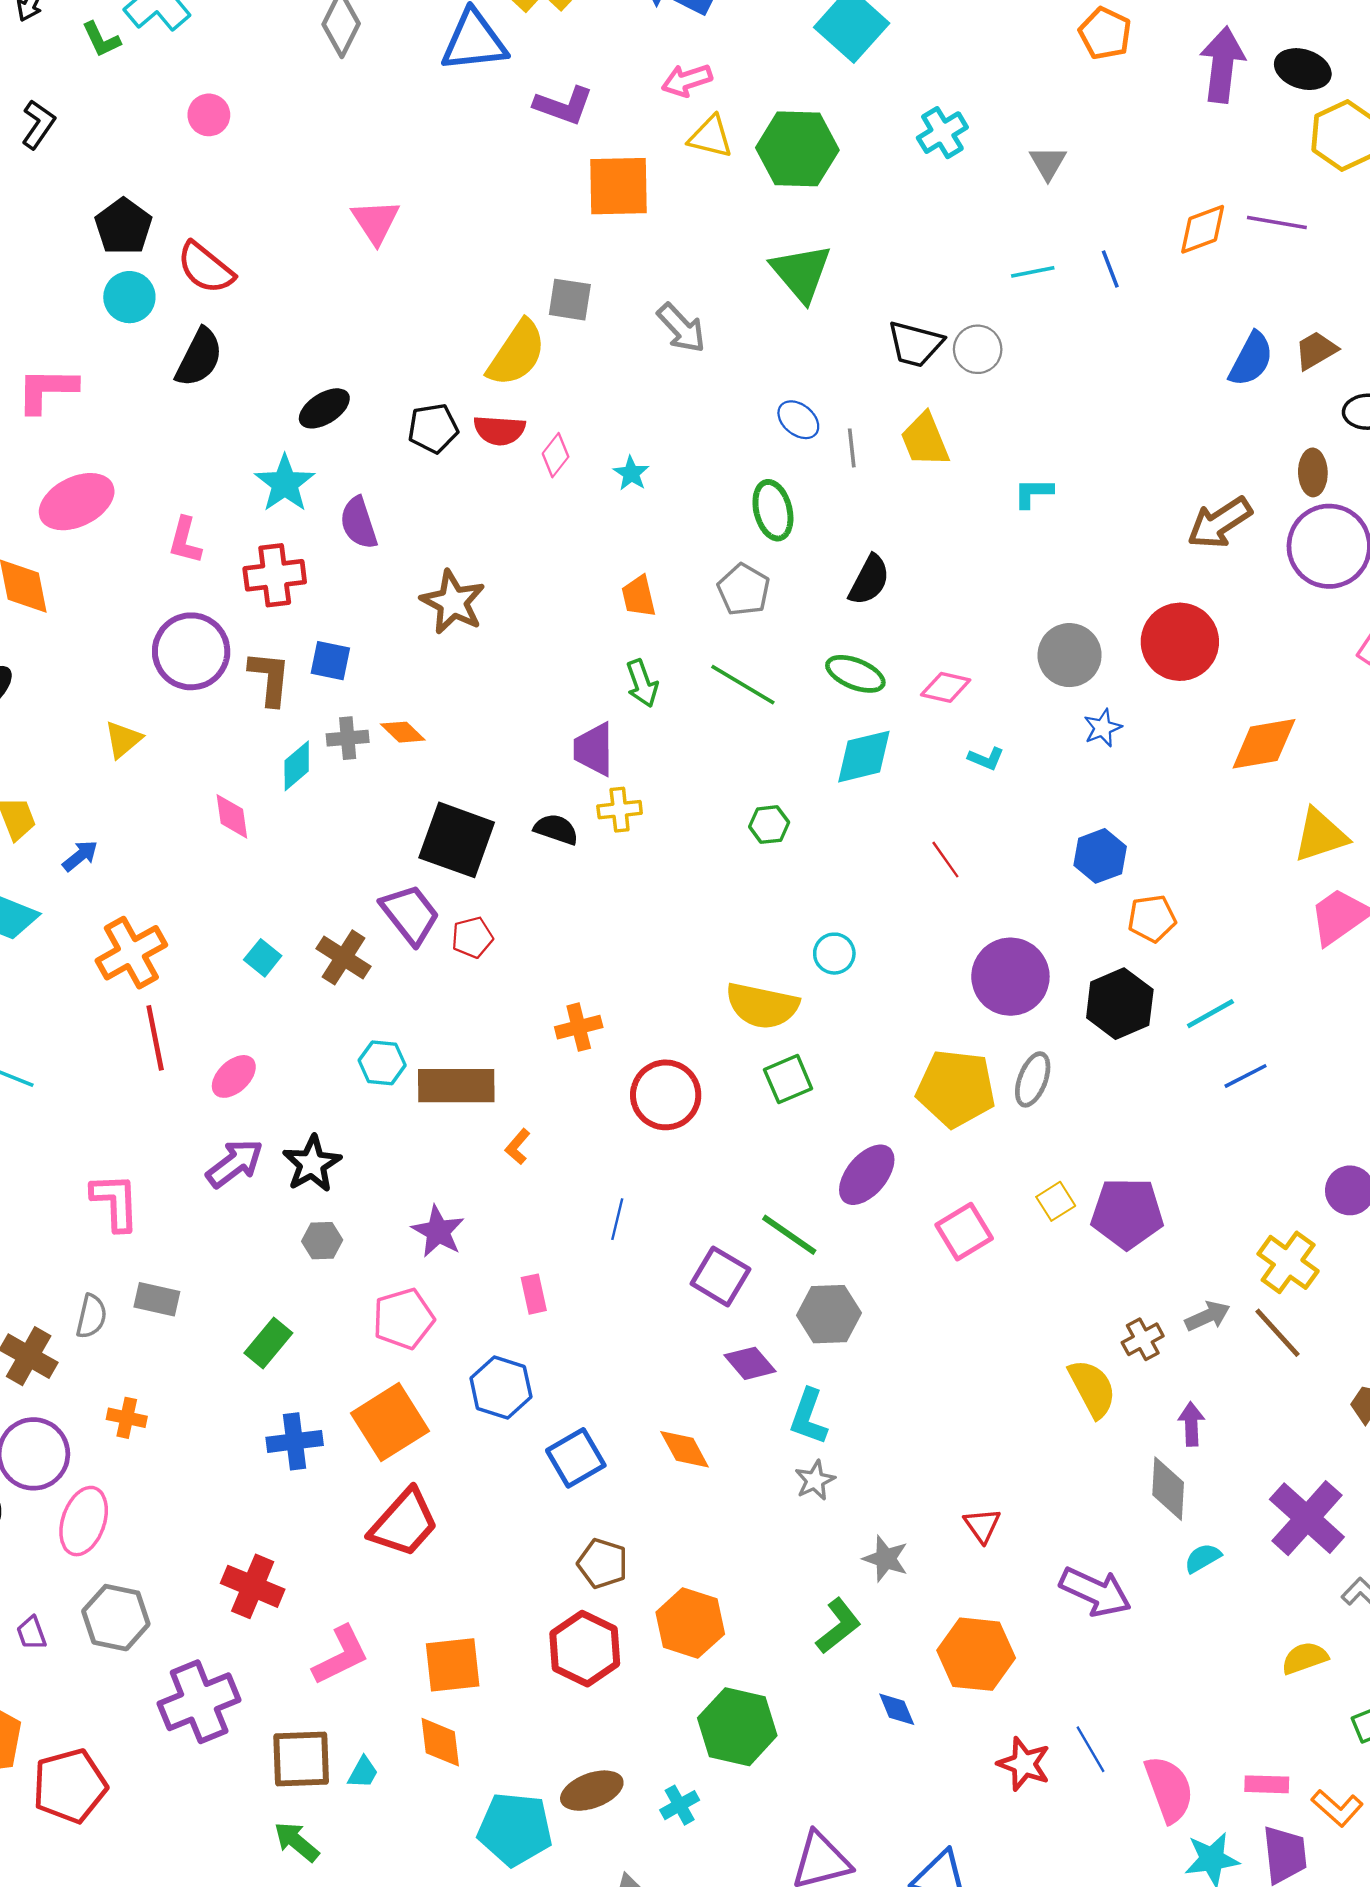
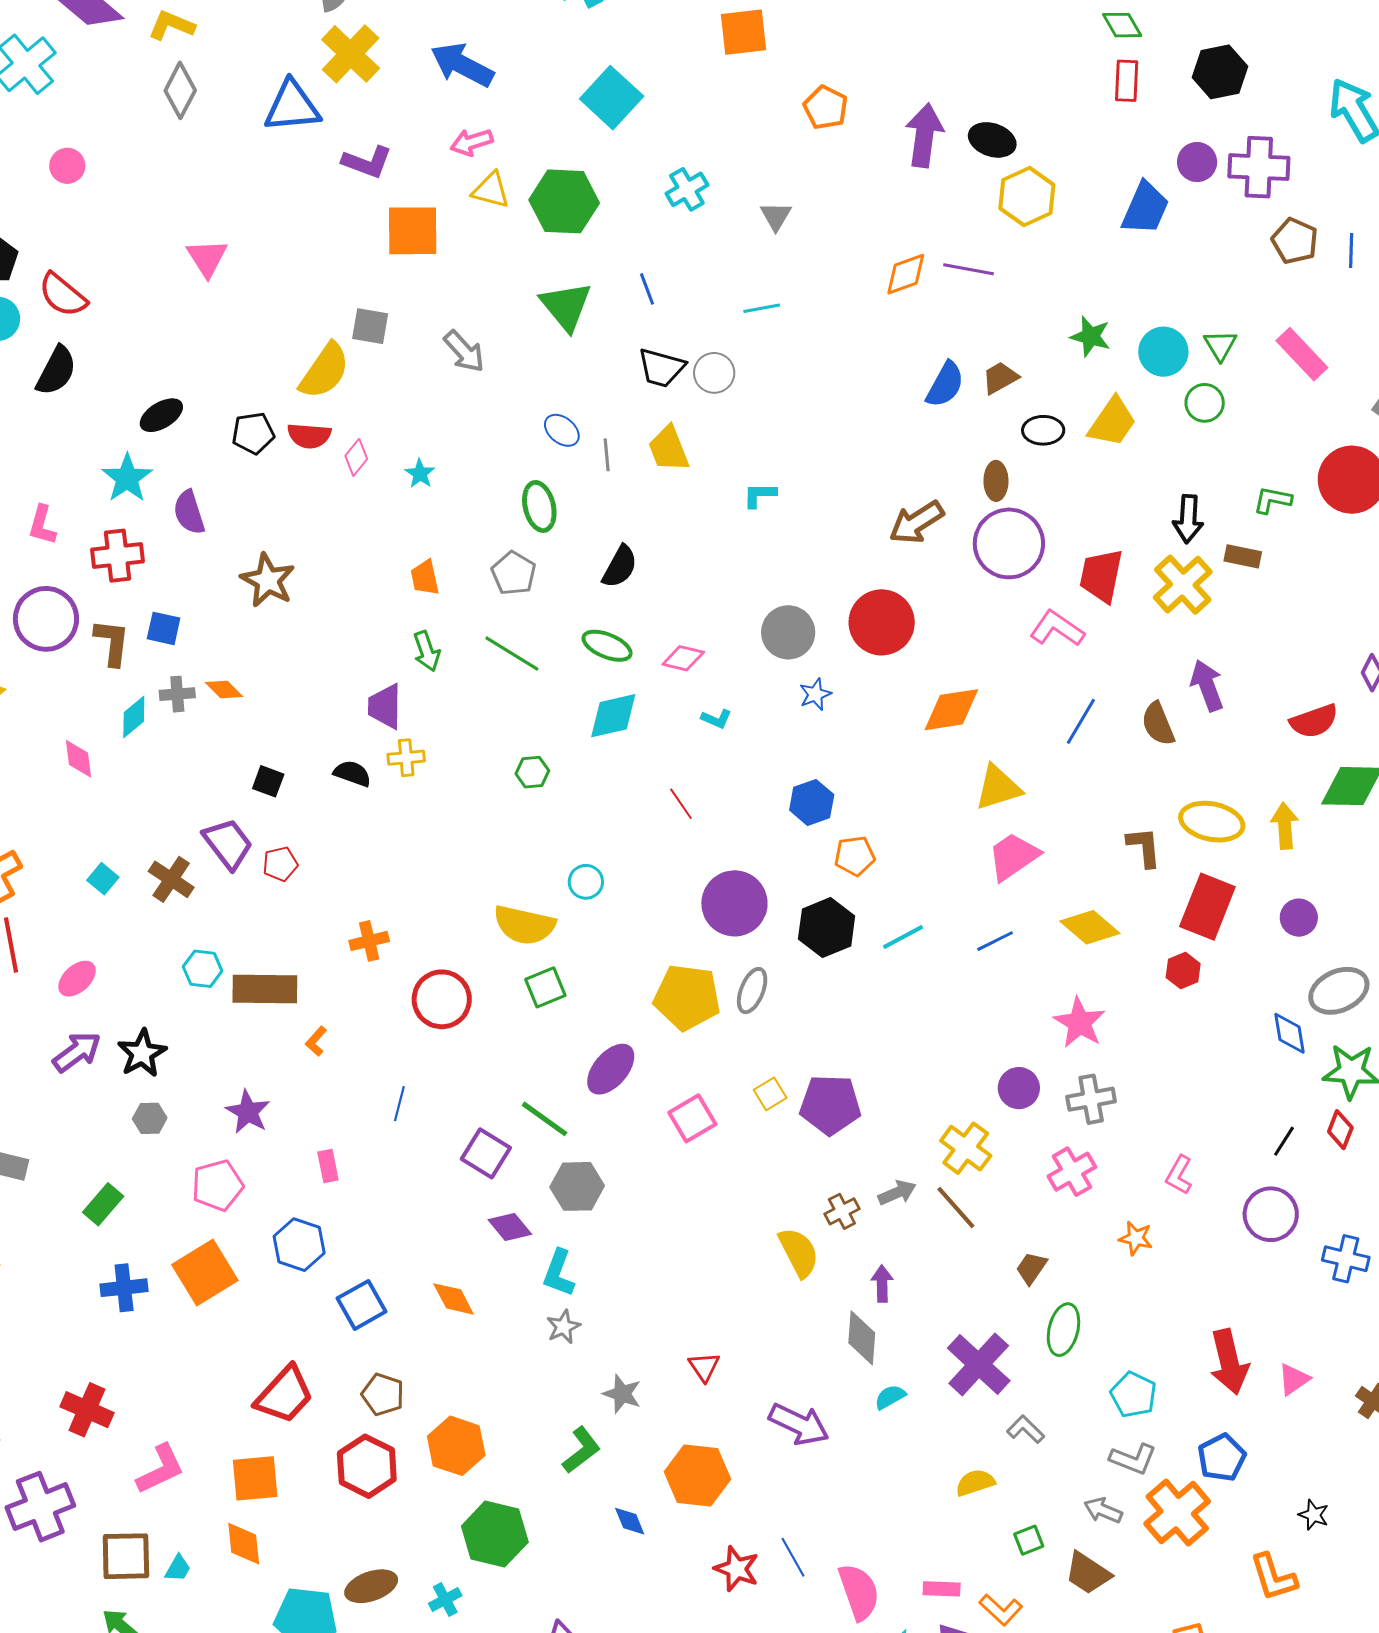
blue line: (1110, 269) -> (647, 289), moved
black square: (457, 840) -> (268, 781), size x0.5
blue line: (1246, 1076) -> (995, 941), moved
red trapezoid: (404, 1523) -> (284, 1395), moved

